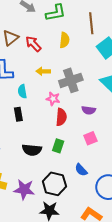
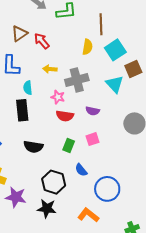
yellow semicircle: (65, 40) -> (87, 47), moved
black rectangle: (18, 114) -> (22, 110), size x1.5
red semicircle: (61, 117) -> (65, 116), turned 90
green rectangle: (58, 146) -> (69, 146), moved
purple star: (24, 190) -> (16, 197), moved

